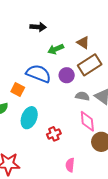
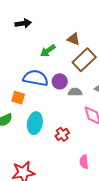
black arrow: (38, 27) -> (23, 23), moved
purple circle: (67, 75) -> (60, 81), moved
gray semicircle: (82, 96) -> (75, 92), moved

